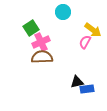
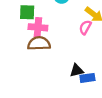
green square: (31, 28) -> (27, 12), turned 35
pink cross: (41, 42) -> (38, 27), turned 30

